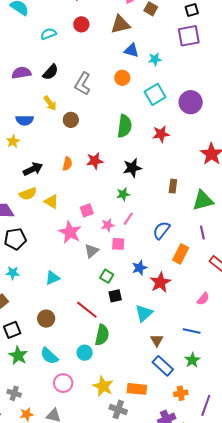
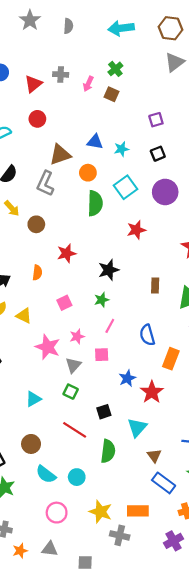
black square: (192, 10) -> (158, 154), moved
brown triangle: (120, 24) -> (60, 155), moved
purple square: (189, 36) -> (156, 120), size x0.6
green semicircle: (124, 126) -> (95, 203), moved
red star: (95, 161) -> (67, 253), moved
pink square: (87, 210) -> (64, 303), moved
pink star: (108, 225) -> (77, 337), moved
blue semicircle: (161, 230) -> (147, 335), turned -48
green square: (107, 276) -> (71, 392), moved
green semicircle: (102, 335) -> (108, 451), moved
cyan semicircle: (49, 356) -> (46, 474), moved

